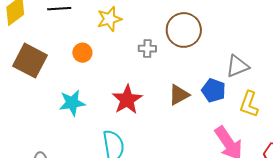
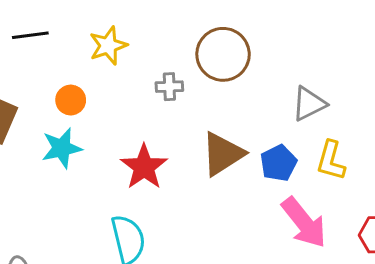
blue pentagon: (214, 90) -> (279, 163), moved, turned 30
brown triangle: (179, 95) -> (223, 154), size x1.4
cyan star: (72, 103) -> (62, 148), moved

